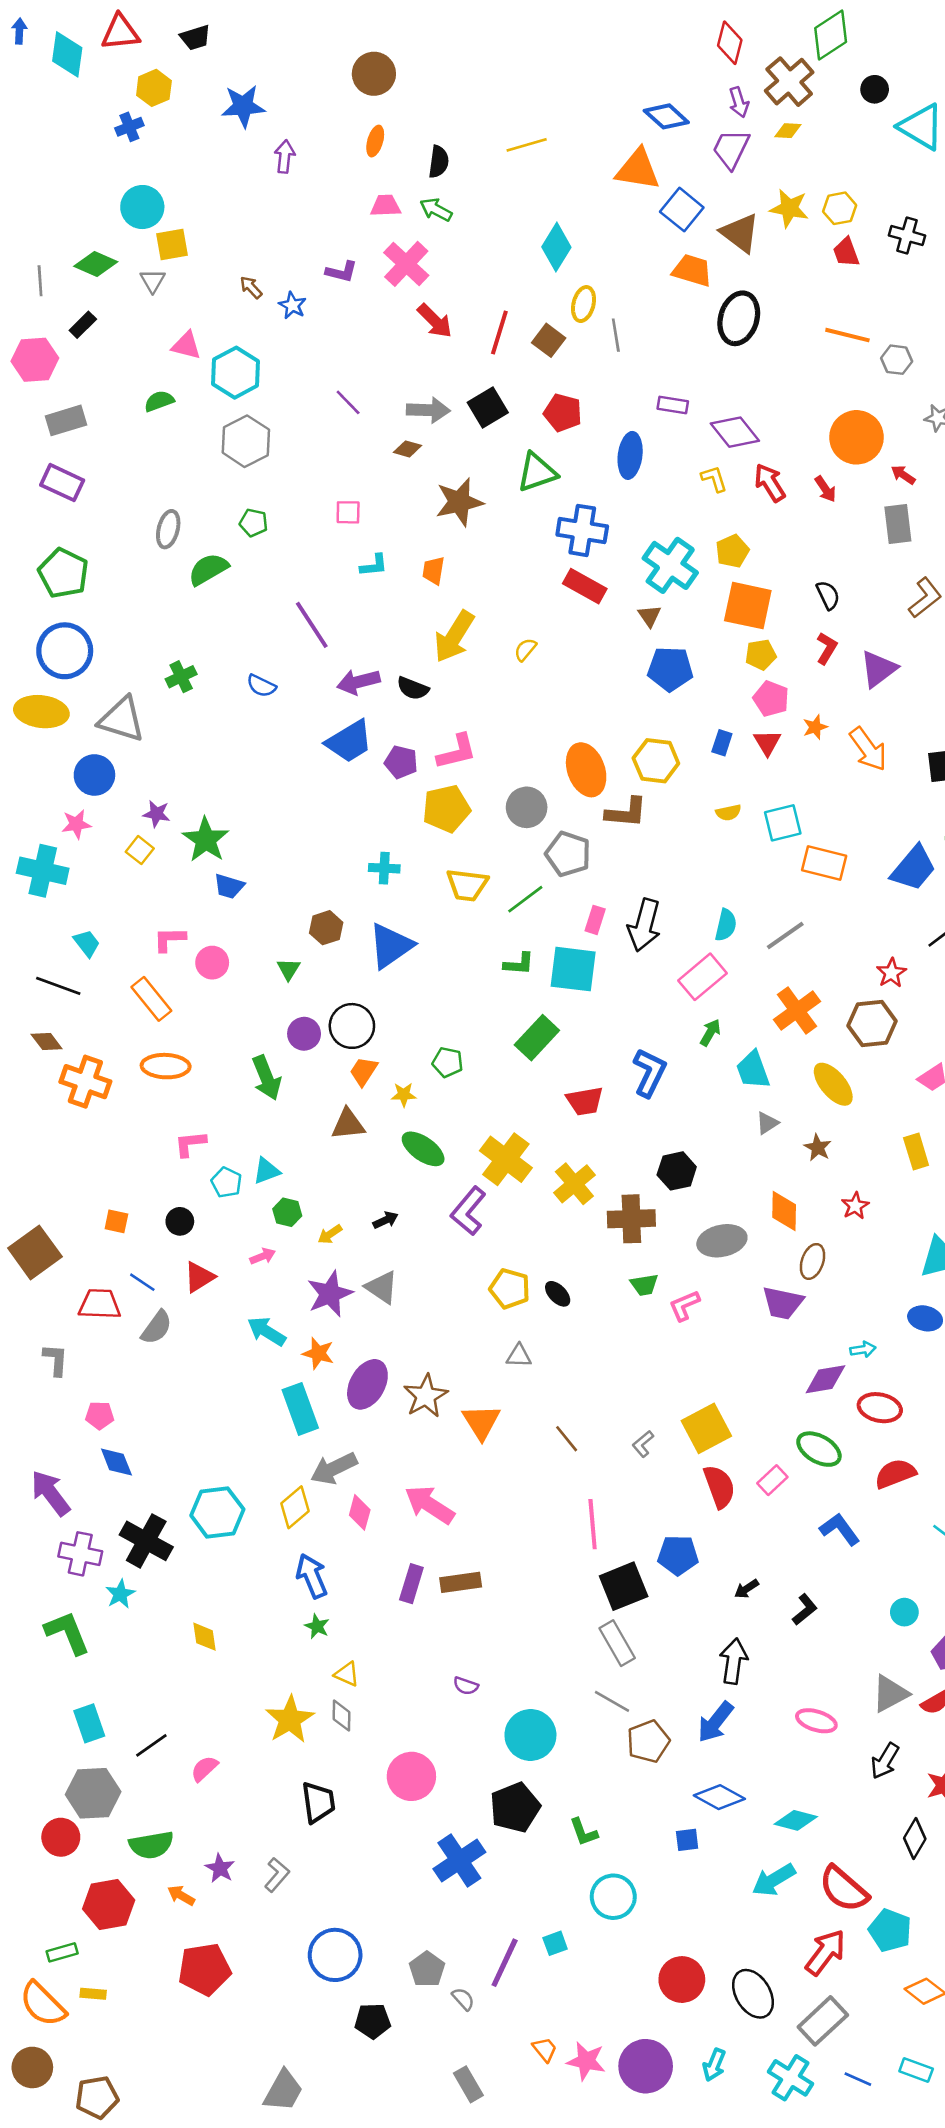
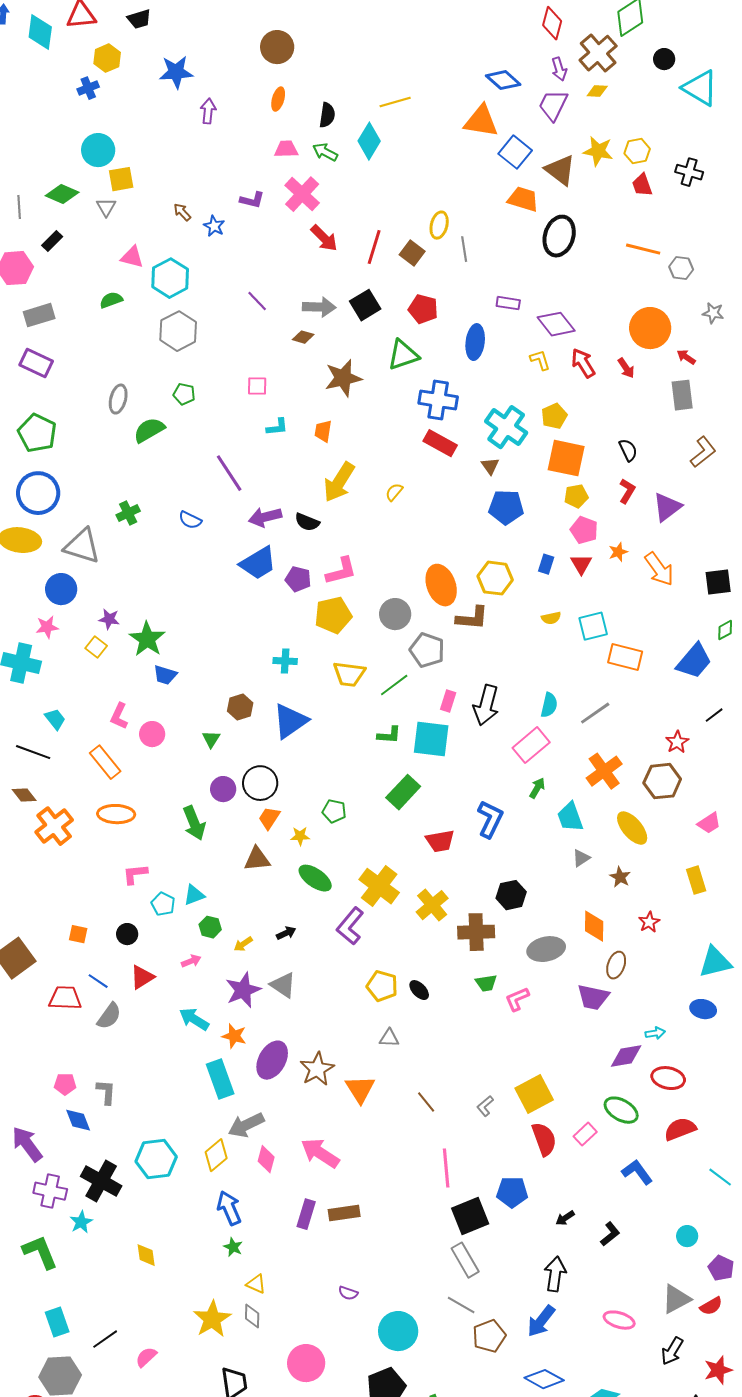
cyan diamond: (556, 247) -> (369, 141), moved
pink L-shape: (169, 939) -> (119, 716), turned -64
orange cross: (85, 1082) -> (54, 826), turned 33
gray L-shape: (56, 1360) -> (106, 1092), moved

